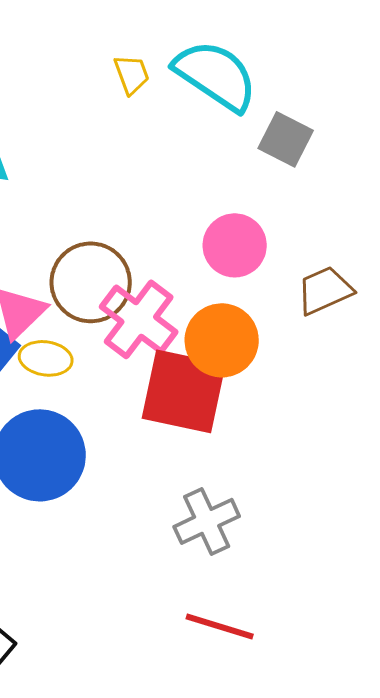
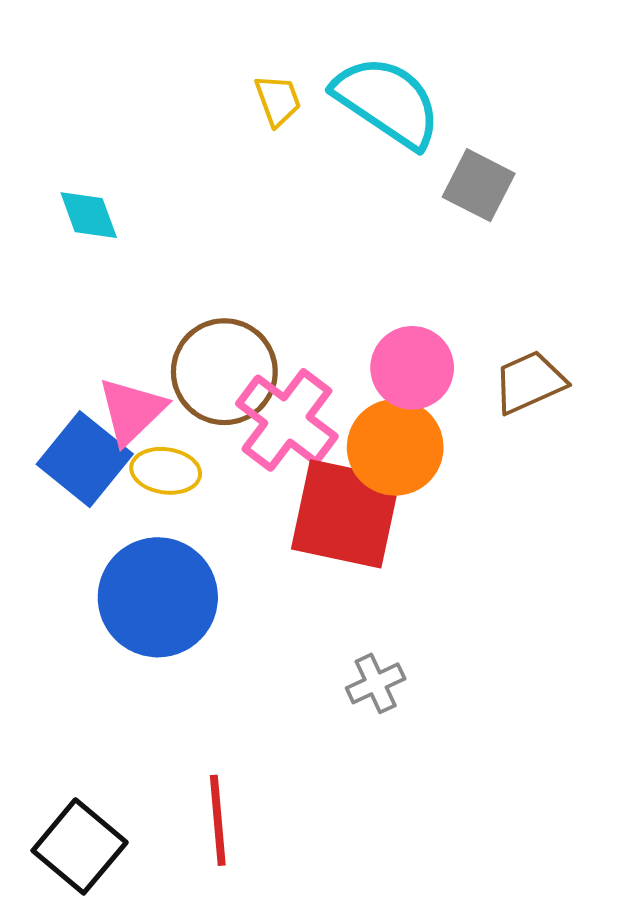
pink circle: (235, 245) -> (412, 368), moved
gray cross: (207, 521) -> (376, 683), size x0.7
red line: (220, 626) -> (218, 820), moved, turned 68

